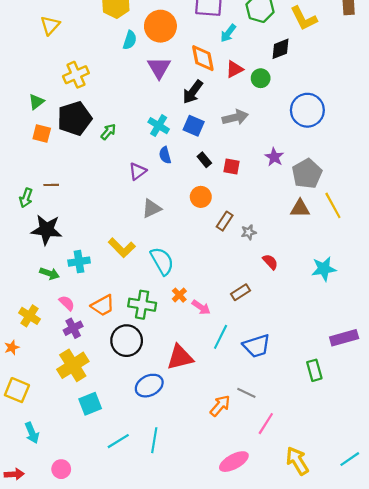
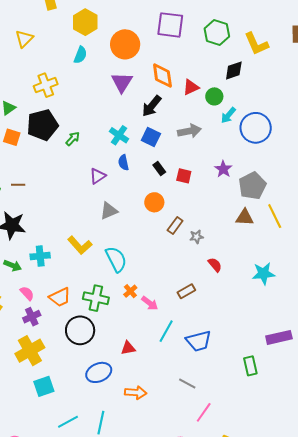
cyan arrow: (228, 33) -> (228, 115), moved
cyan semicircle: (130, 40) -> (80, 55), moved
red triangle: (180, 357) -> (128, 348), size x0.6
orange arrow: (220, 406) -> (136, 393), moved, turned 50

